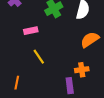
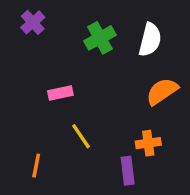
pink rectangle: (31, 31) -> (60, 93), moved
yellow line: (39, 57) -> (81, 136), moved

